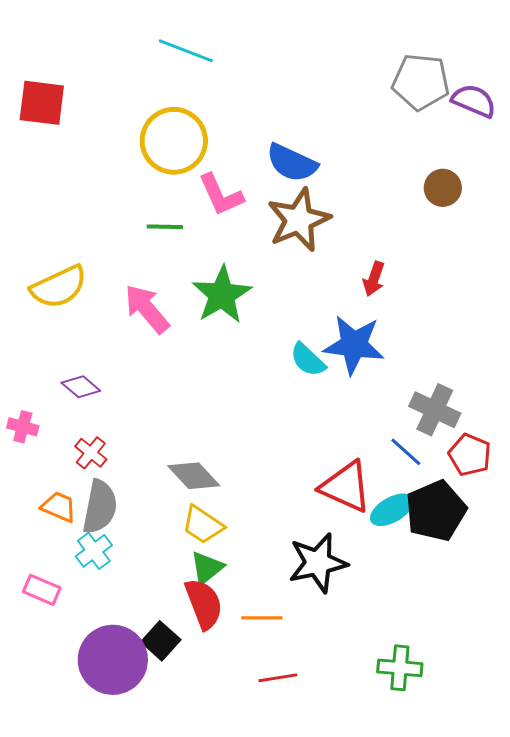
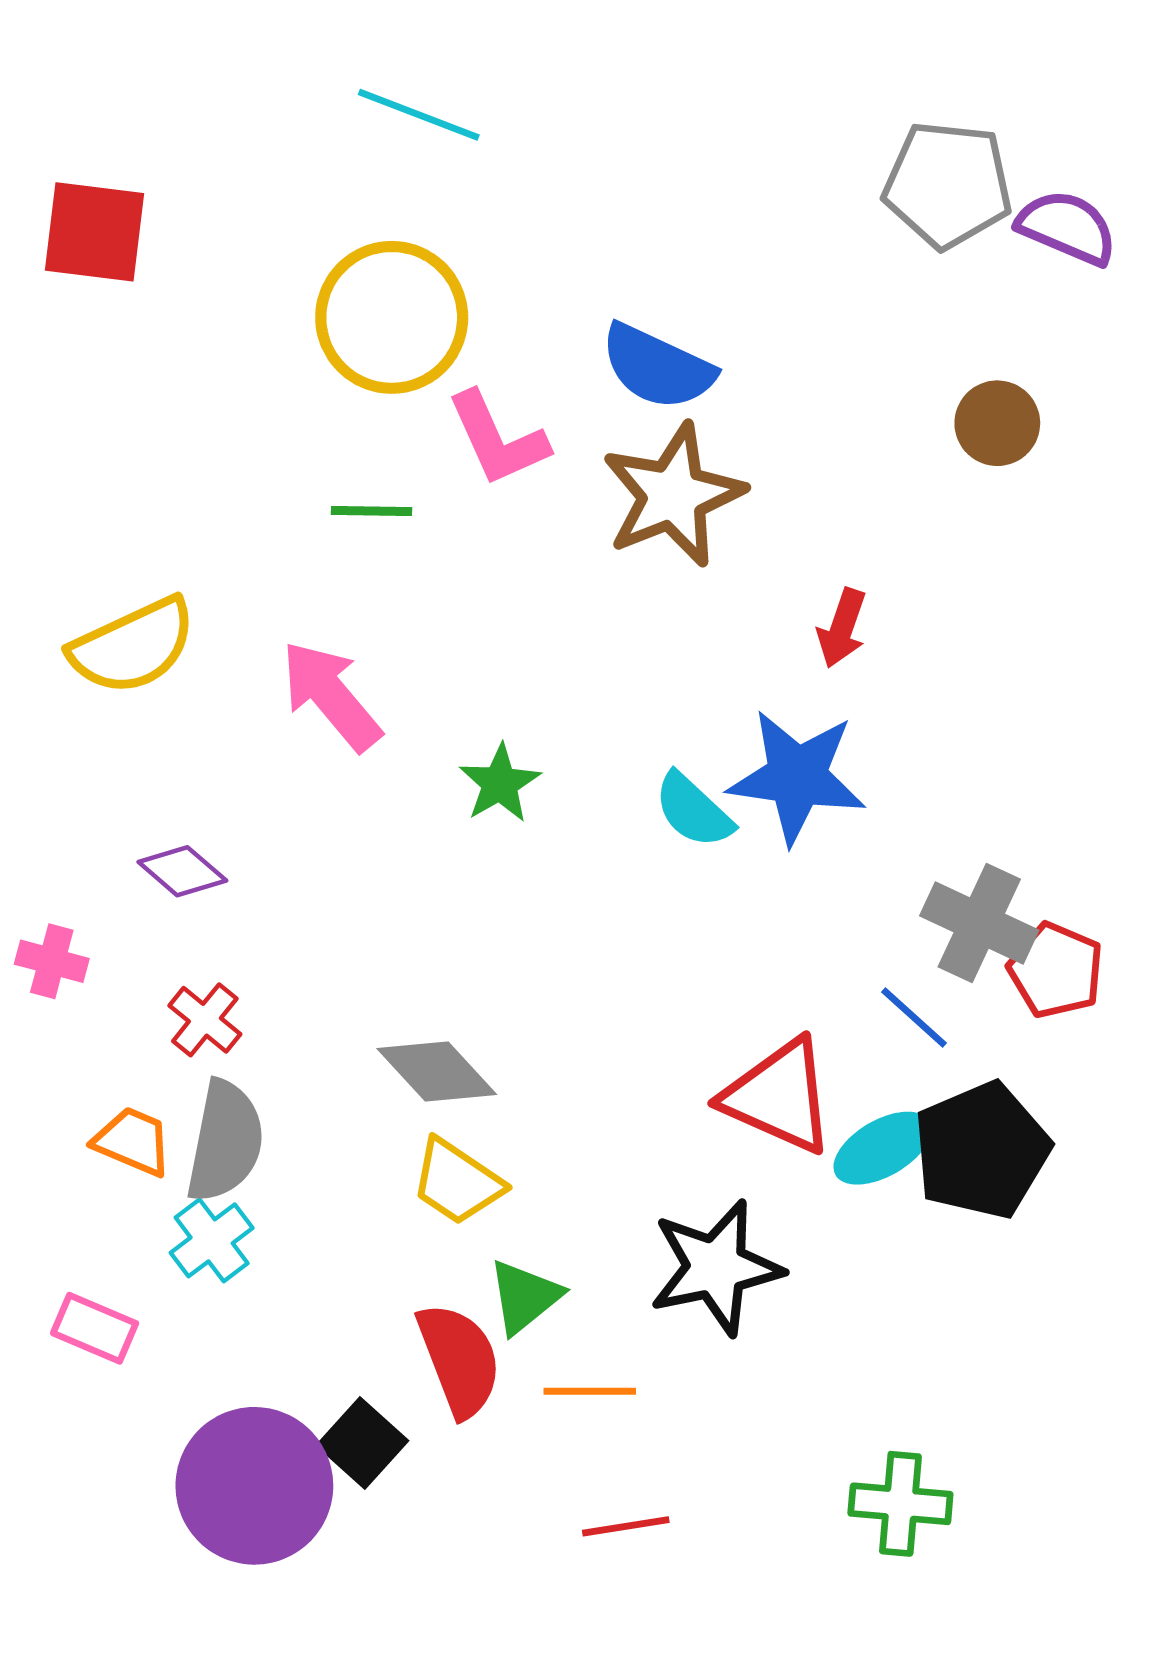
green star: (222, 295) -> (500, 783), moved, size x0.6
red pentagon: (470, 455) -> (1056, 970), moved
green triangle: (207, 568) -> (525, 1297), moved

